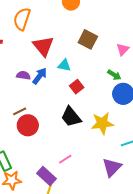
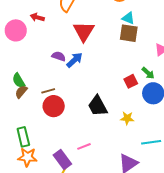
brown square: (88, 39) -> (129, 33), turned -30
cyan triangle: (64, 65) -> (128, 18), moved
red square: (77, 87) -> (131, 81), moved
yellow star: (102, 123) -> (127, 118), size x0.6

